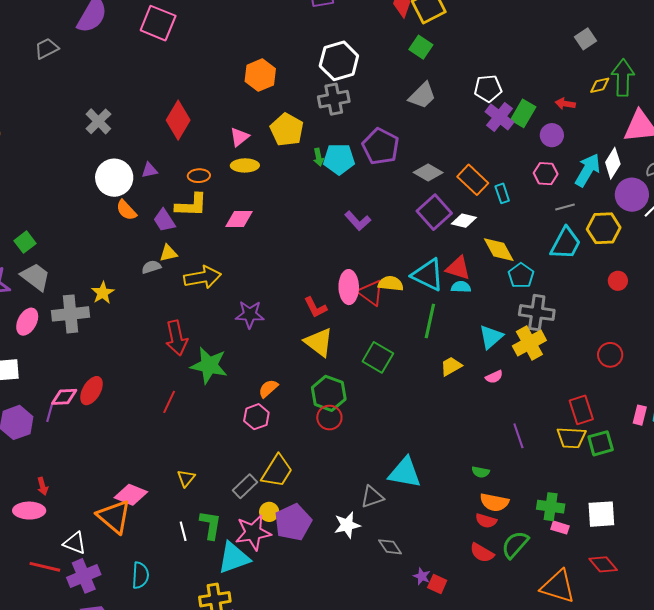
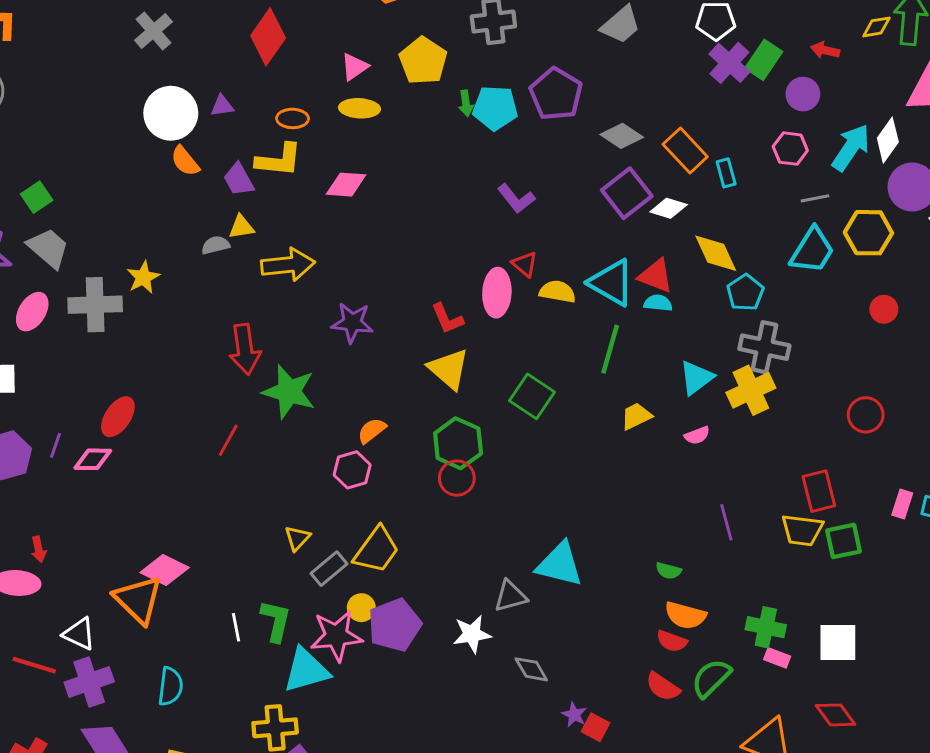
red triangle: (371, 293) -> (525, 264), moved, size x0.7
pink diamond: (64, 397) -> (93, 459), moved
yellow triangle: (186, 478) -> (297, 538), moved

